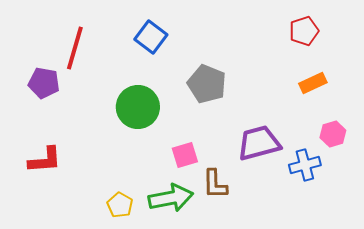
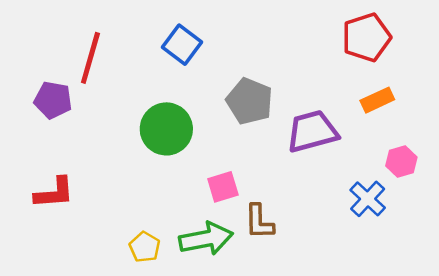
red pentagon: (304, 31) -> (366, 37), size x1.4
purple trapezoid: (259, 143) -> (312, 131), moved
blue cross: (305, 165) -> (368, 199), turned -32

